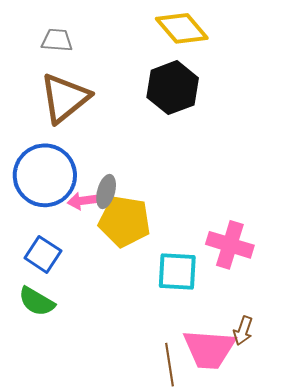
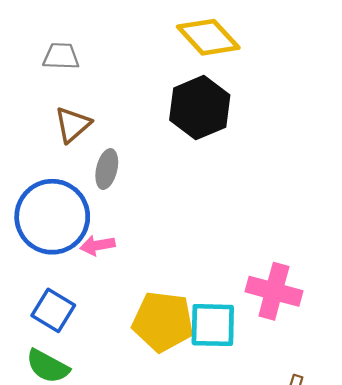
brown triangle: (65, 98) -> (73, 124), size x0.6
gray ellipse: (106, 192) -> (107, 169), moved
yellow pentagon: (124, 221) -> (163, 322), moved

